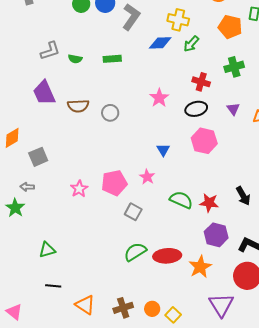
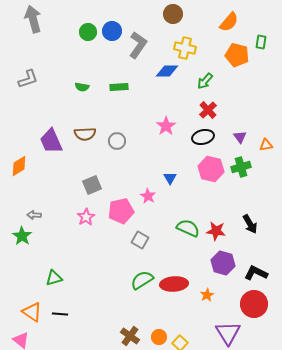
green arrow: (191, 44) -> (205, 81), moved
gray L-shape: (50, 51) -> (28, 79), moved
green cross: (234, 67) -> (241, 167), moved
red cross: (201, 82) -> (208, 110), turned 30
purple trapezoid: (44, 93) -> (51, 141), moved
gray square: (38, 157) -> (92, 185), moved
pink star: (147, 177) -> (148, 196), moved
orange star: (200, 267) -> (207, 295), size x0.6
orange triangle: (85, 305) -> (32, 312), moved
brown cross: (123, 308) -> (130, 336), turned -36

